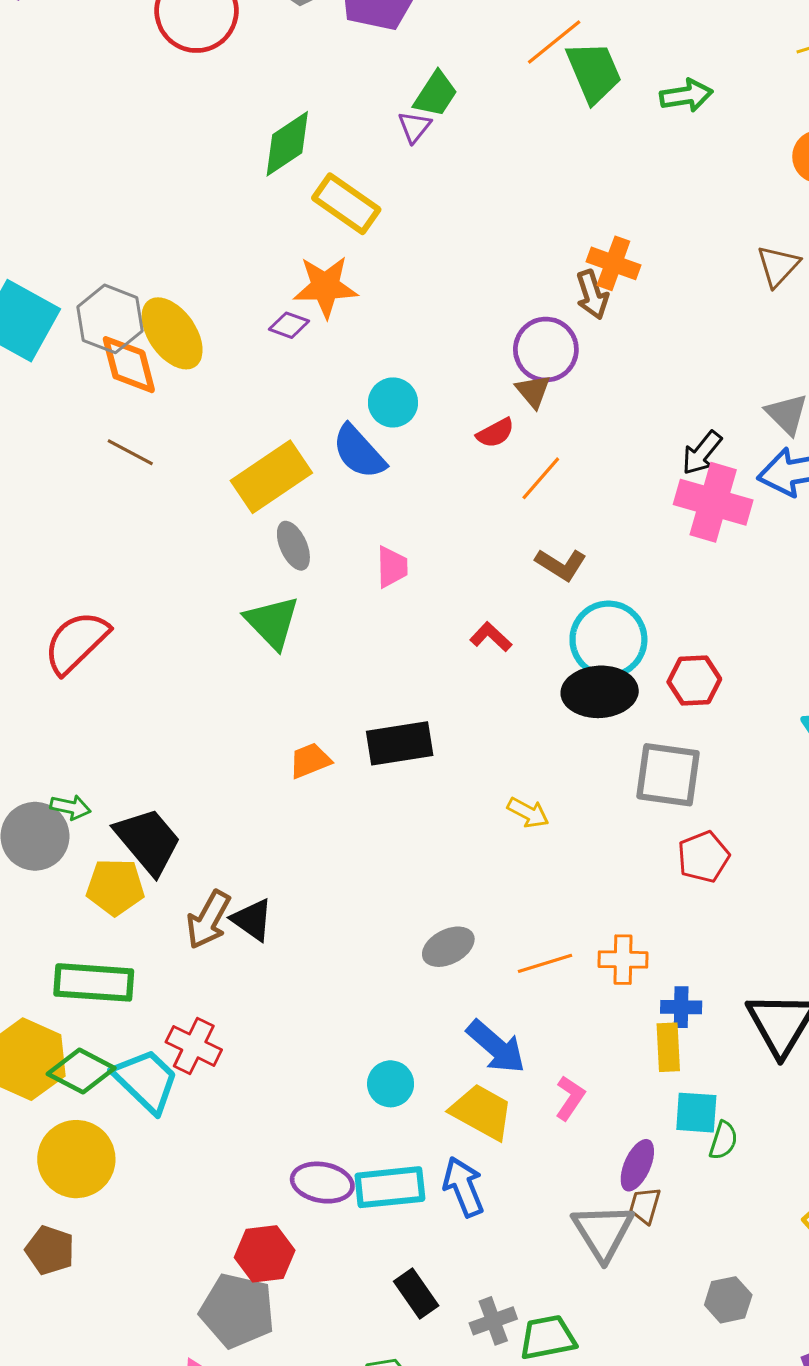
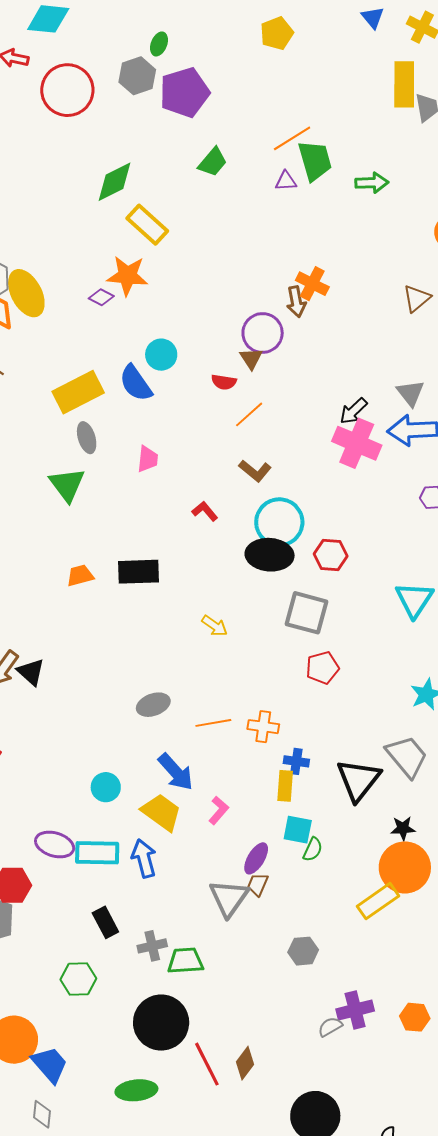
purple triangle: (414, 127) -> (286, 181), moved, turned 40
red semicircle: (495, 433) -> (224, 382), turned 30

